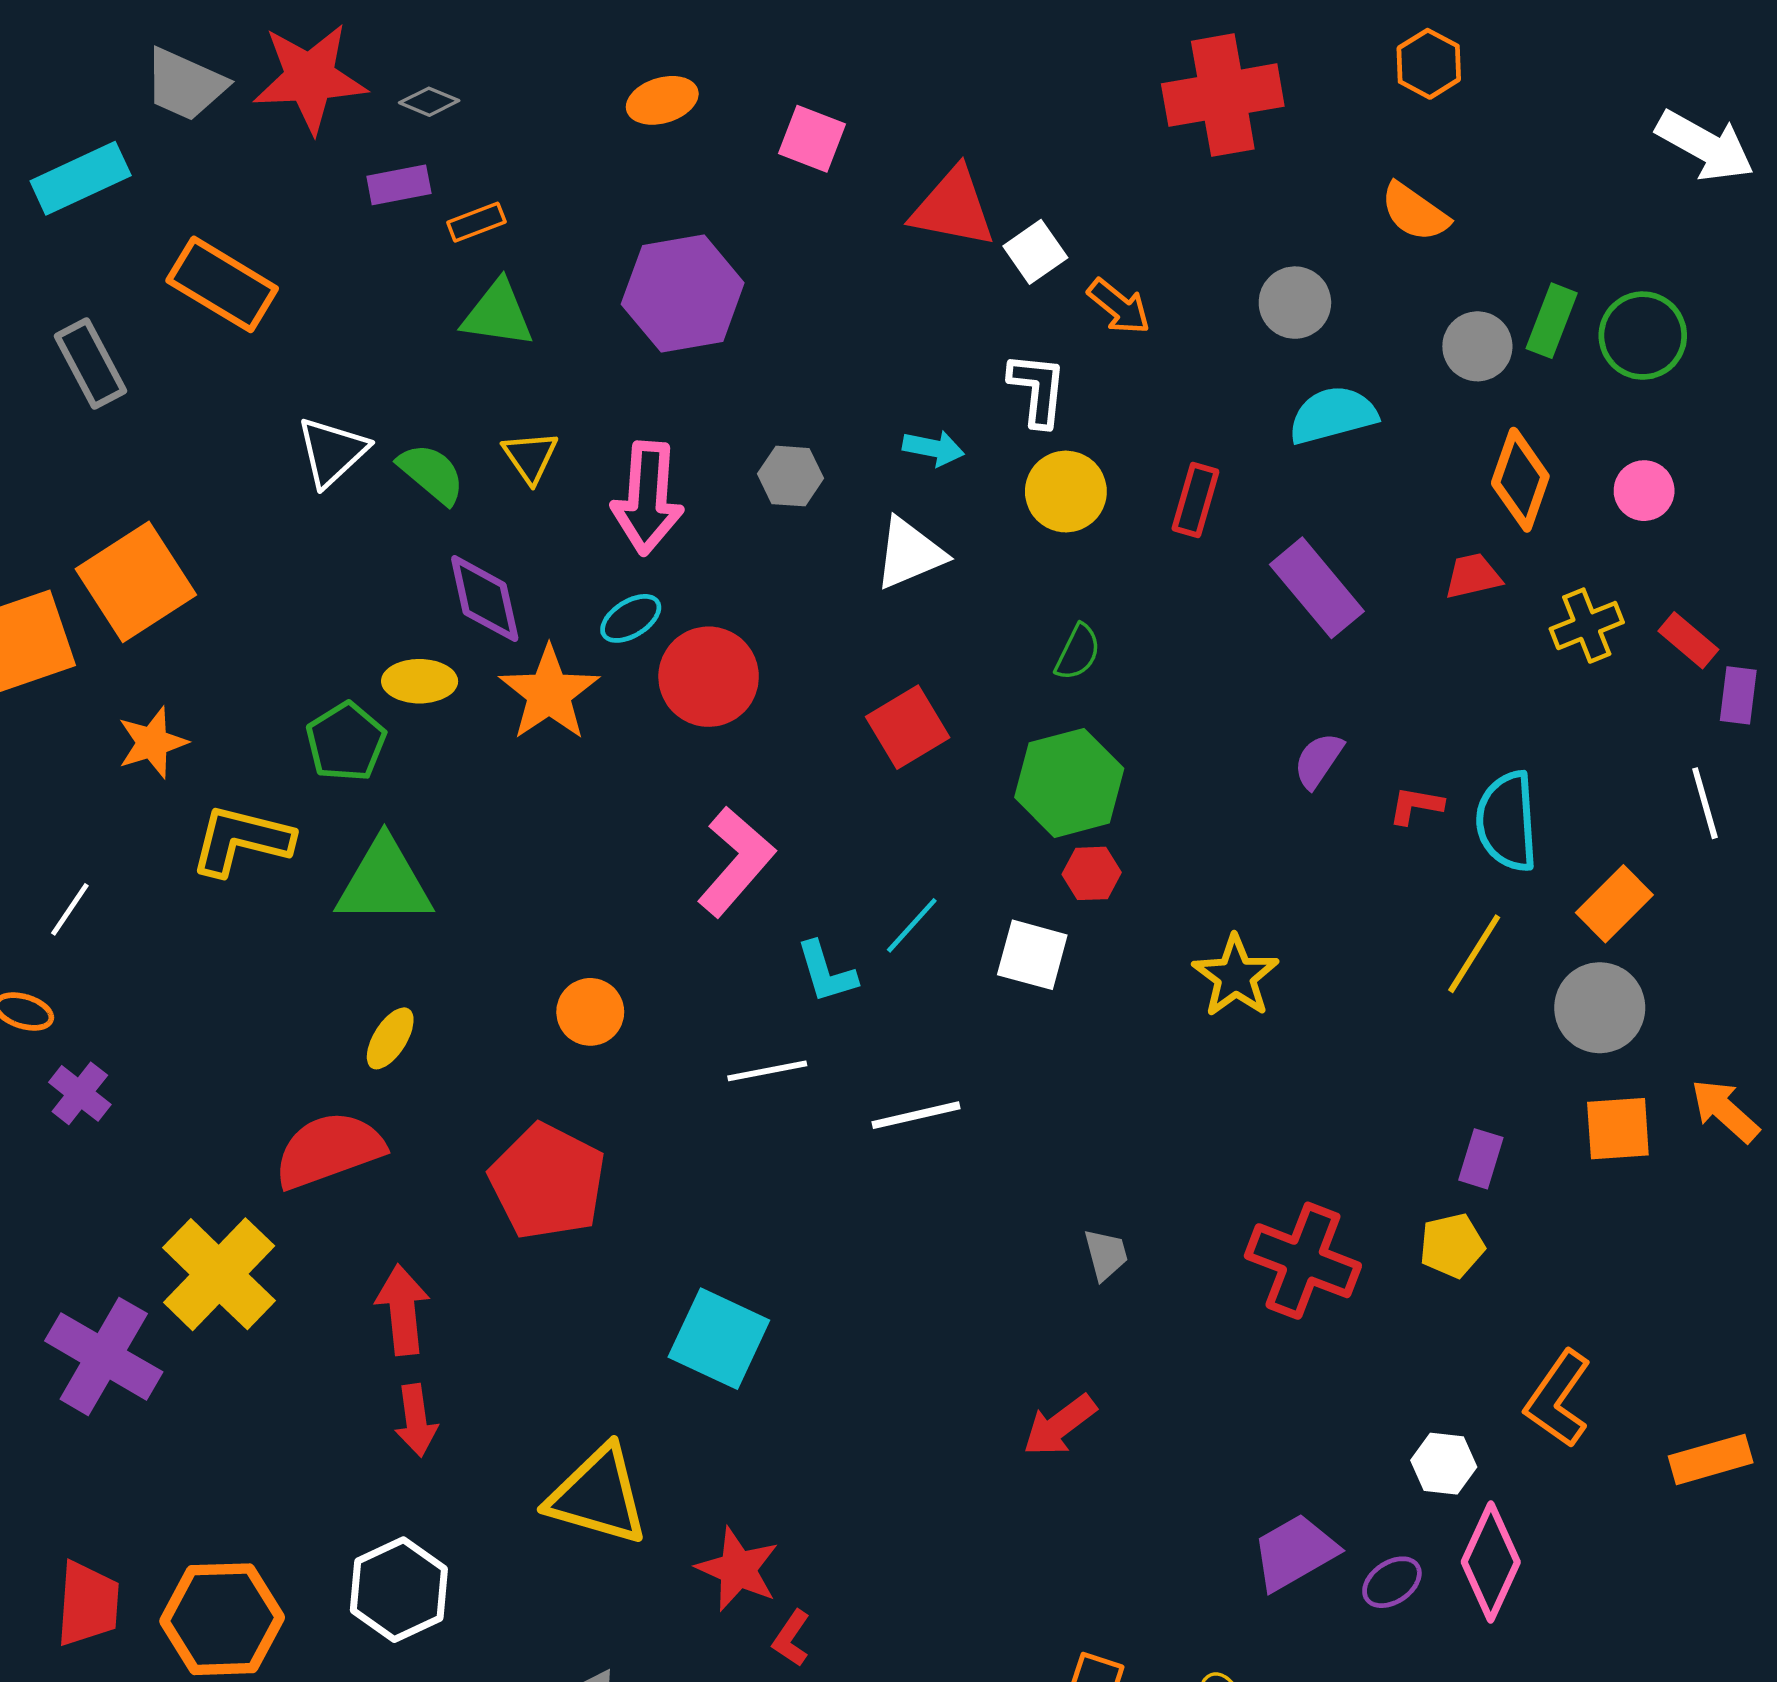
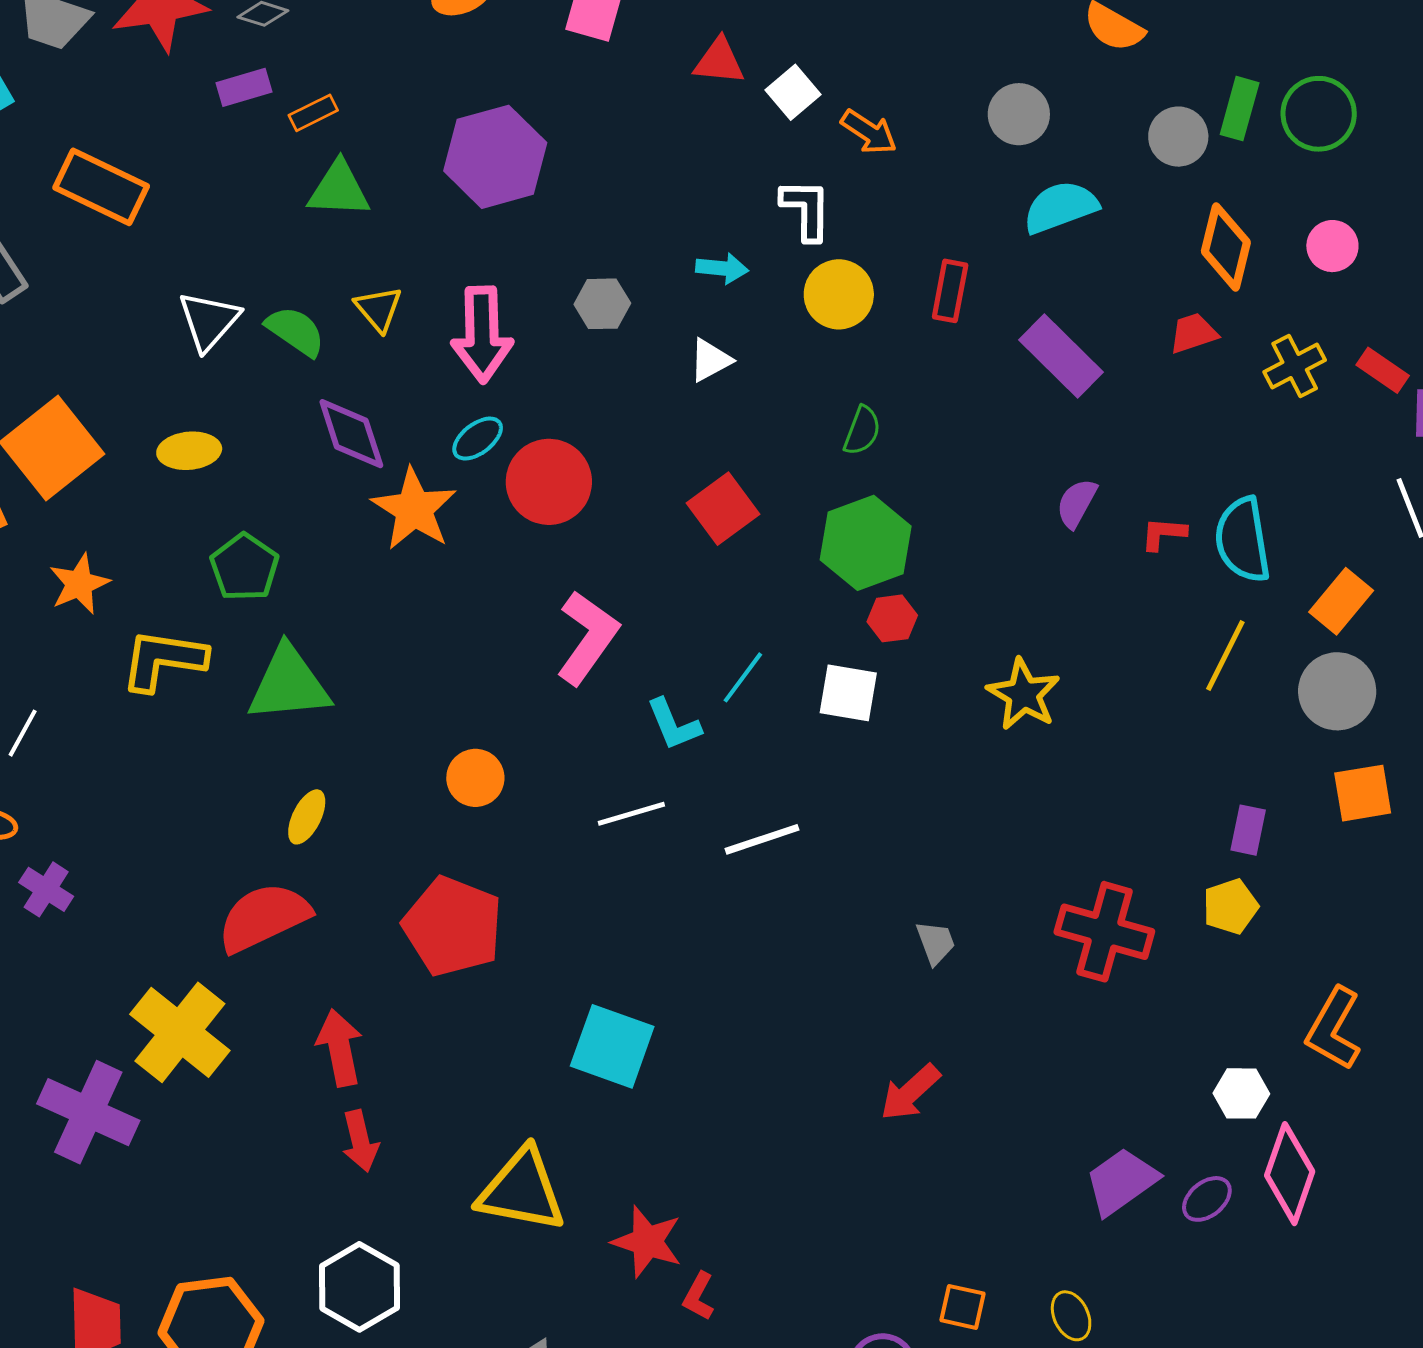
red triangle: (953, 208) -> (719, 61), size x0.7
white triangle: (909, 553) -> (710, 360), size x0.7
yellow ellipse: (420, 681) -> (189, 451), moved

